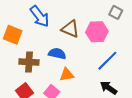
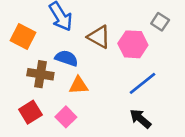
blue semicircle: (57, 54) -> (66, 58), moved
orange triangle: (67, 75) -> (79, 85), moved

